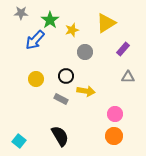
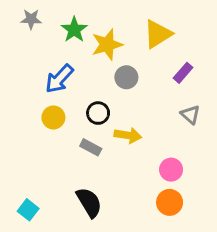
yellow star: (72, 30) -> (107, 45), size x1.5
blue arrow: (35, 40) -> (59, 79), moved
gray triangle: (128, 77) -> (190, 115), turned 40

